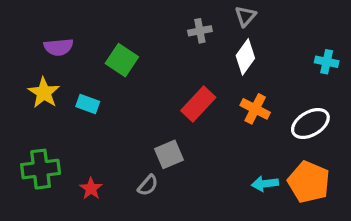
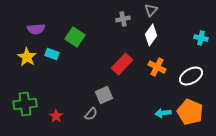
cyan rectangle: (88, 104) -> (52, 54), moved

